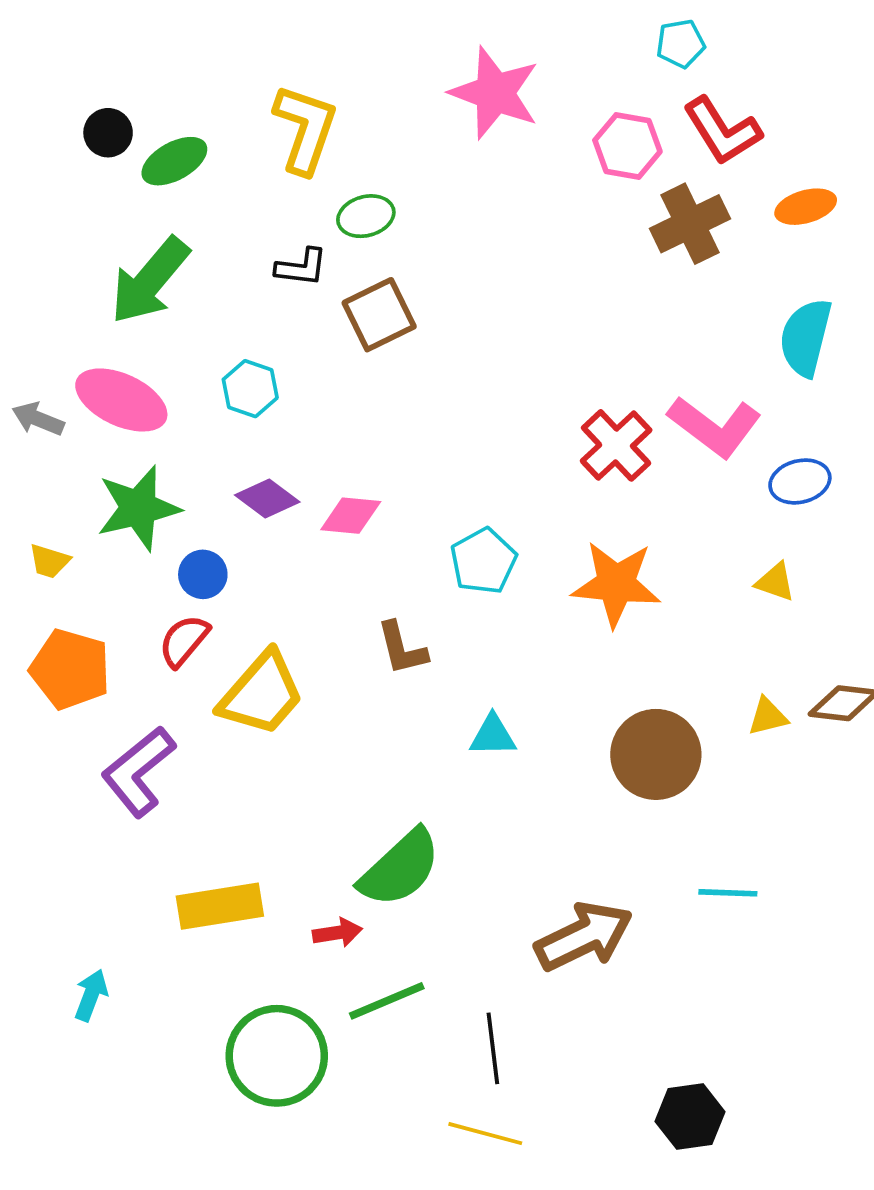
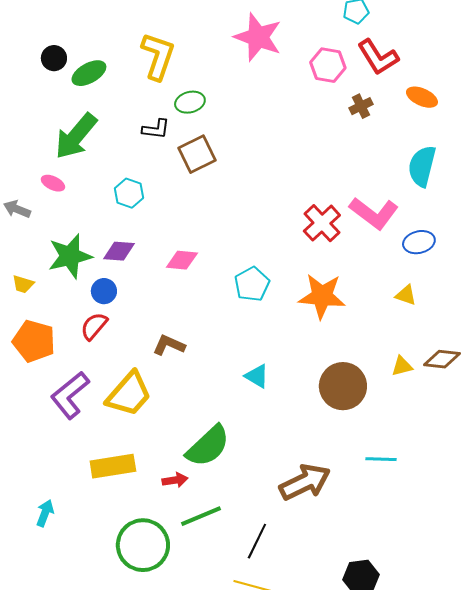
orange ellipse: (806, 207) -> (422, 97), turned 40
brown cross: (690, 224) -> (361, 106), size x0.6
pink ellipse: (121, 400) -> (53, 183), moved, size x0.5
purple diamond: (267, 499) -> (119, 251), moved, turned -32
brown L-shape: (402, 648) -> (169, 345), moved, turned 128
yellow trapezoid: (262, 694) -> (129, 394), moved
cyan triangle: (493, 736) -> (257, 376), turned 32
black line: (493, 1048) -> (257, 541), turned 33

